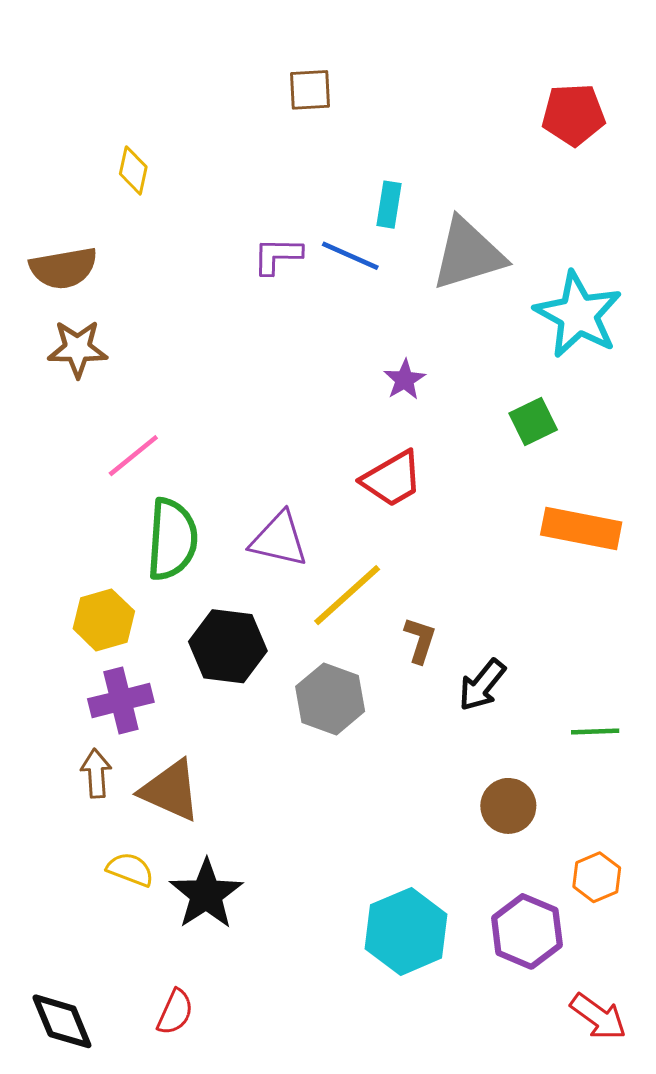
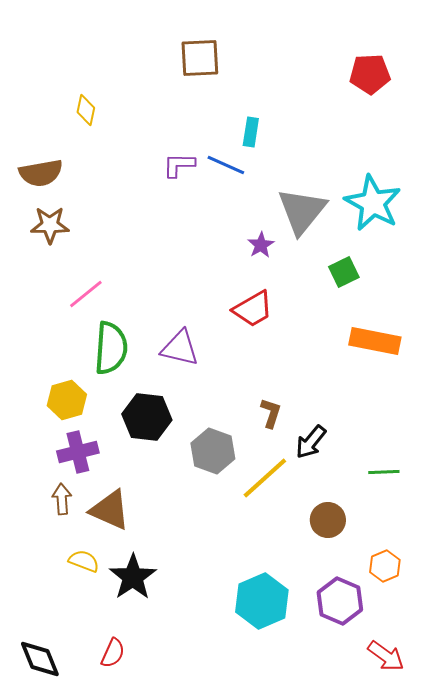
brown square: (310, 90) -> (200, 58), size x1.4
gray triangle: (468, 254) -> (302, 211), moved, turned -34
yellow line: (347, 595) -> (265, 478), moved

